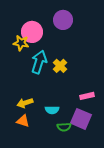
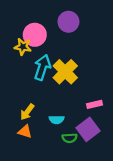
yellow cross: (60, 66) -> (65, 72), size x1.6
yellow arrow: (25, 103) -> (27, 112), turned -35
purple square: (81, 119) -> (88, 129), turned 30

